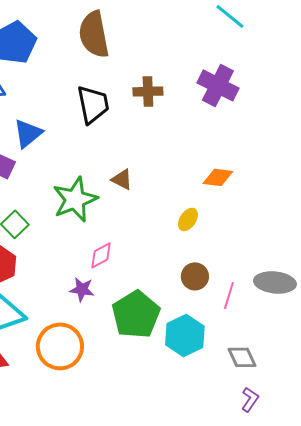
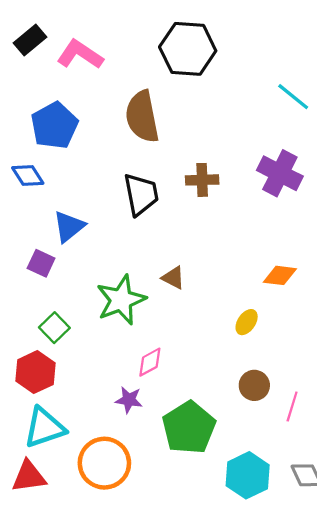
cyan hexagon: (185, 335) -> (248, 475), moved

